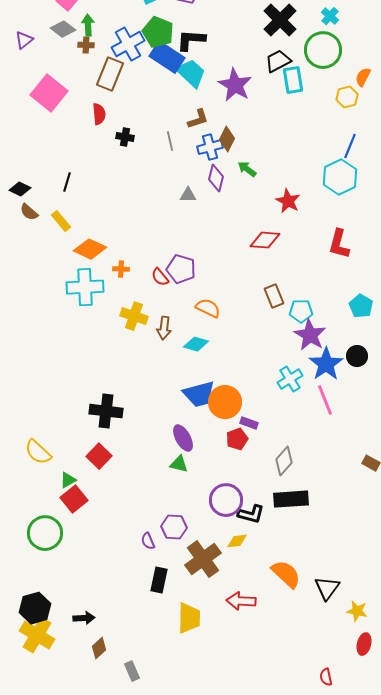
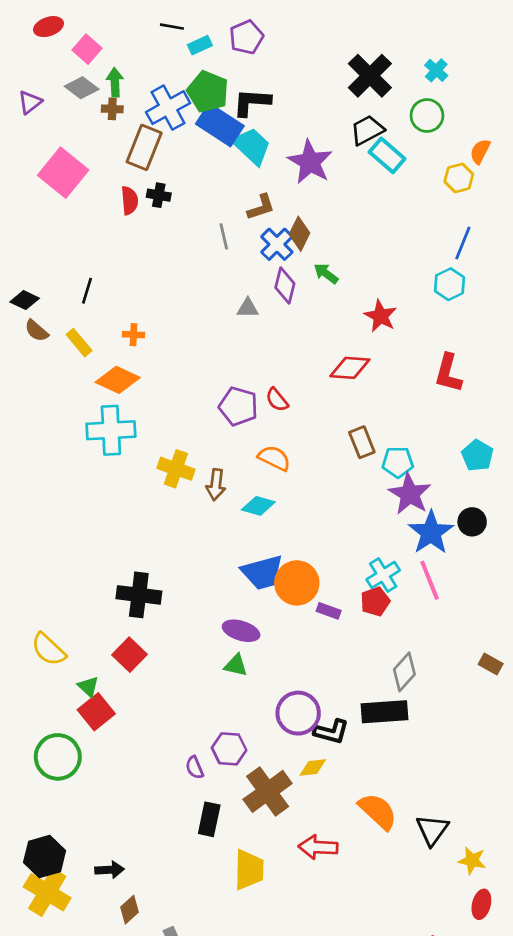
green circle: (323, 50) -> (427, 116), size x0.7
cyan rectangle: (293, 80) -> (387, 155), turned -40
black cross: (125, 137) -> (159, 195), moved
blue cross: (210, 147) -> (277, 244), turned -30
cyan hexagon: (340, 177) -> (450, 284), size x0.7
orange cross: (121, 269) -> (133, 335), moved
red semicircle: (160, 277) -> (277, 400), moved
cyan cross: (290, 379) -> (383, 575), moved
purple ellipse: (183, 438) -> (241, 631), turned -44
red pentagon: (237, 439) -> (375, 602), moved
gray diamond: (284, 461) -> (404, 672), moved
green triangle: (68, 480) -> (88, 687), turned -48

